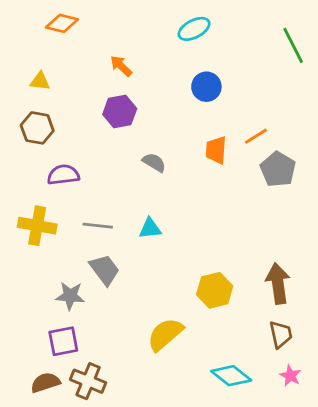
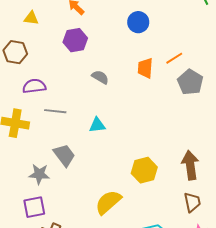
yellow triangle: (40, 81) -> (31, 18), moved
gray line: (98, 226) -> (55, 111), moved

